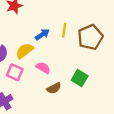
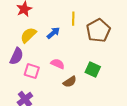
yellow line: (64, 30) -> (73, 19), moved
yellow semicircle: (25, 51) -> (28, 35), moved

